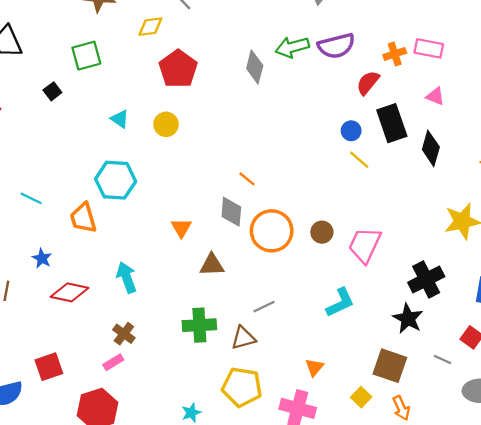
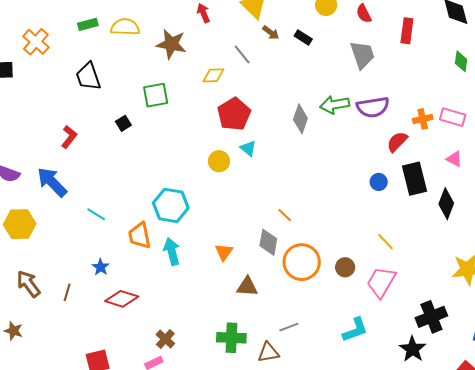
cyan triangle: (120, 119) -> (248, 148), moved
yellow line: (359, 160) -> (386, 242), moved
cyan arrow: (126, 277) -> (172, 251), moved

